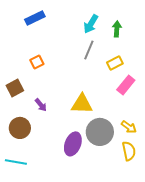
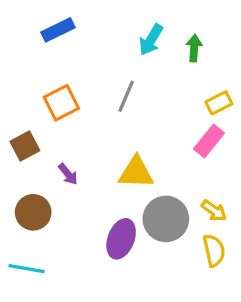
gray line: (89, 50) -> (126, 96), moved
orange square: (37, 62) -> (61, 103), size x1.5
yellow rectangle: (115, 63) -> (219, 103), moved

